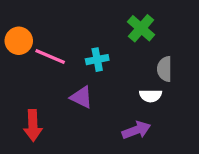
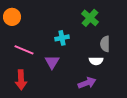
orange circle: (19, 41) -> (12, 17), moved
pink line: (50, 56) -> (24, 50), moved
purple triangle: (81, 97) -> (52, 62), turned 35

